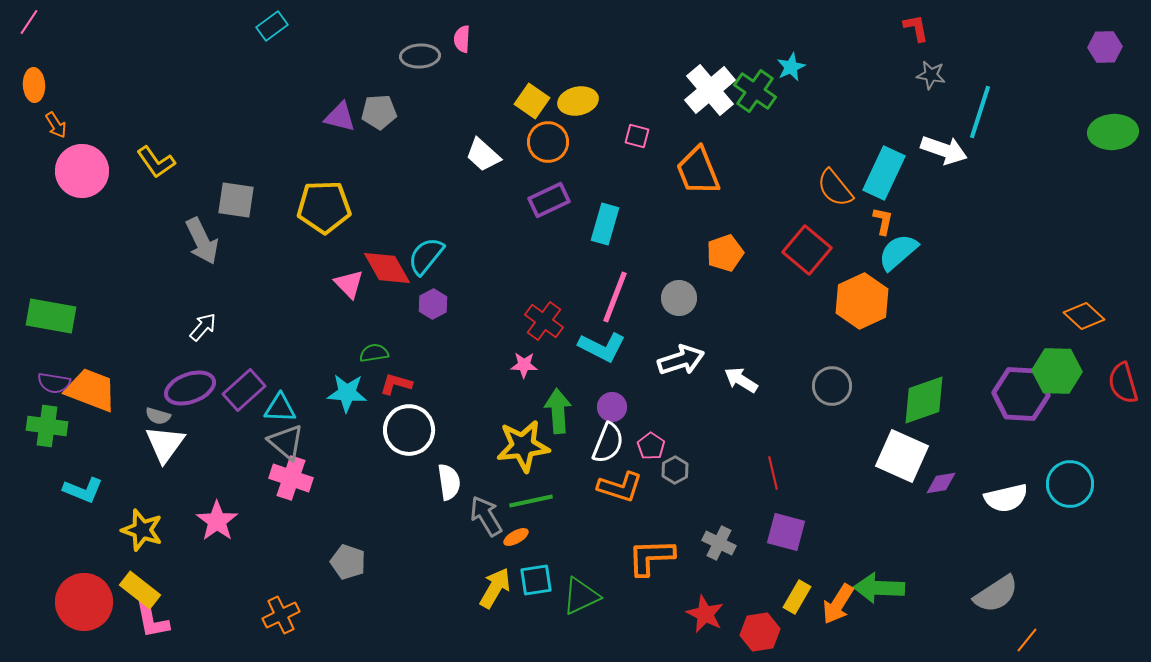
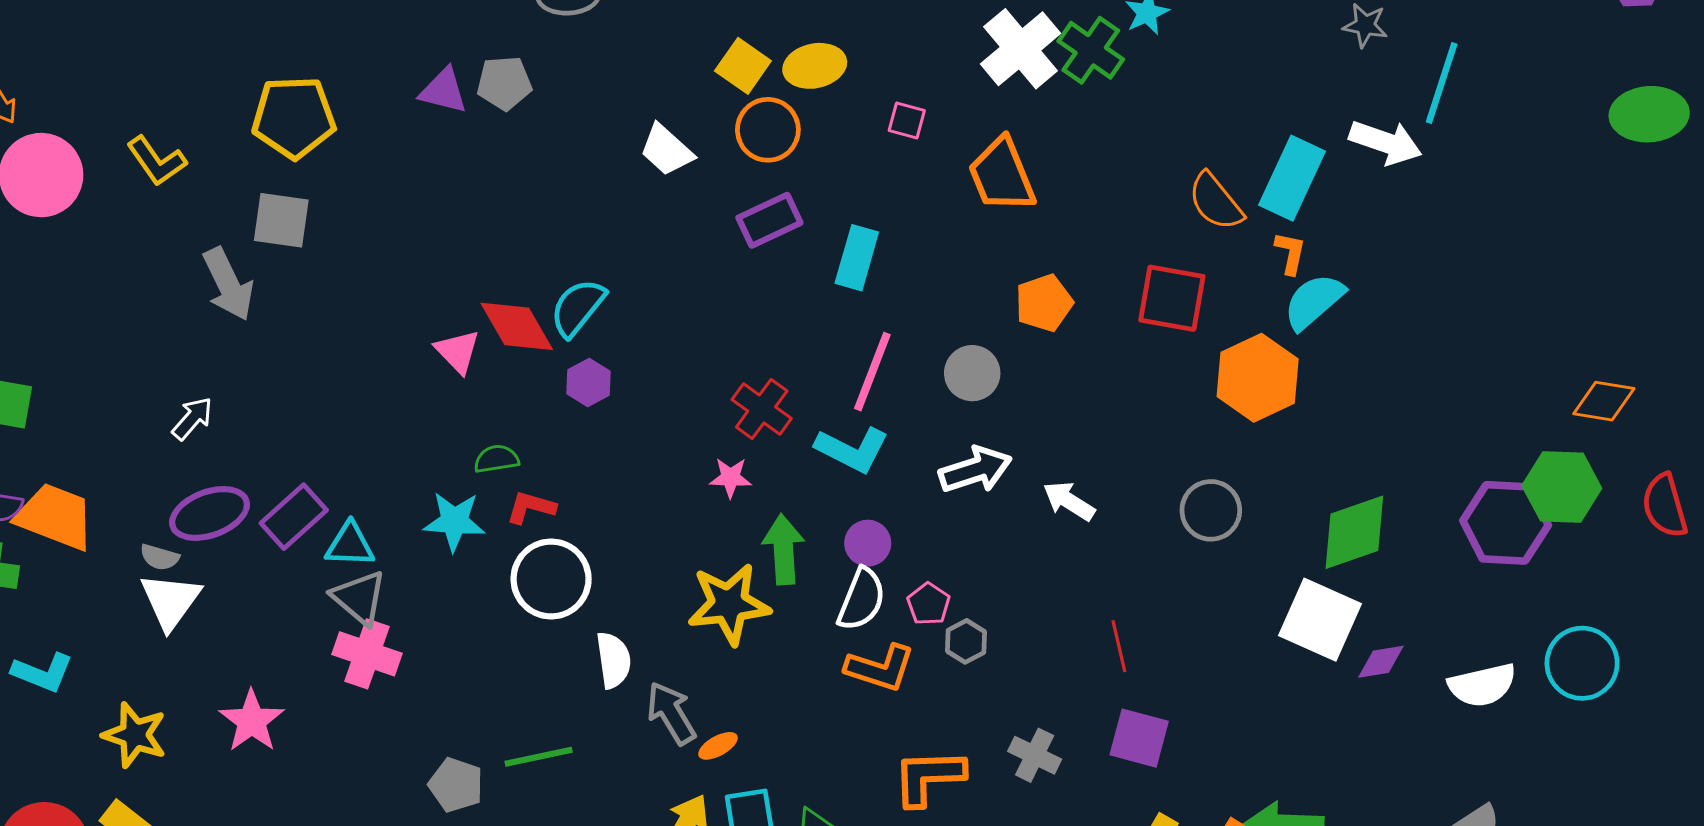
yellow pentagon: (324, 207) -> (294, 117), moved
red square: (807, 250) -> (1172, 298), turned -30
orange diamond: (1084, 316) -> (1604, 401), turned -33
white arrow: (203, 327) -> (192, 418), moved
green line: (531, 501) -> (539, 757), moved

